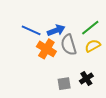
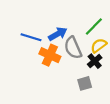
black cross: (86, 79) -> (95, 61), moved
gray square: (64, 84) -> (85, 83), moved

